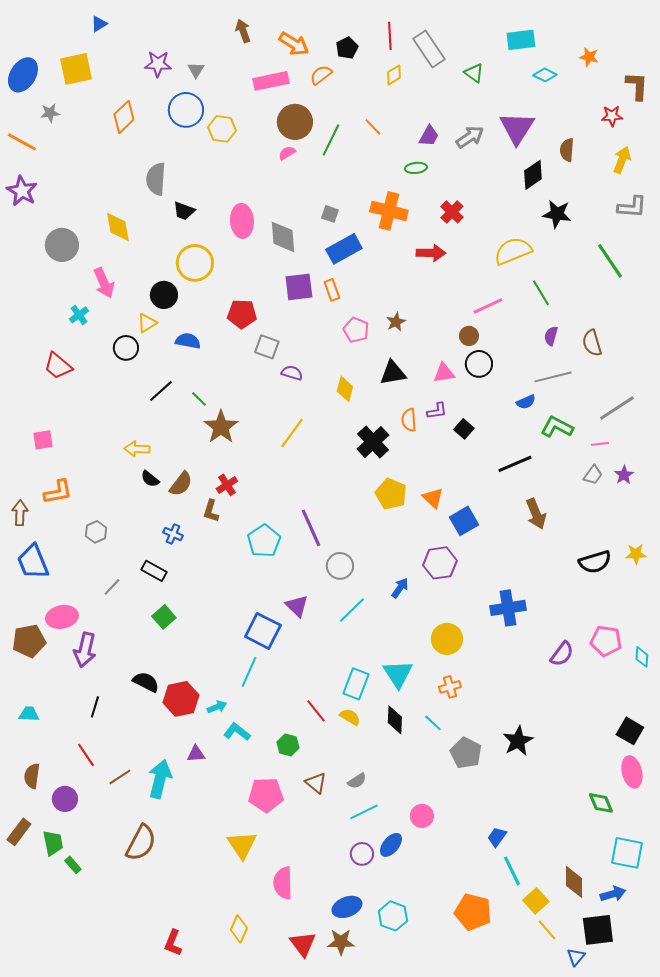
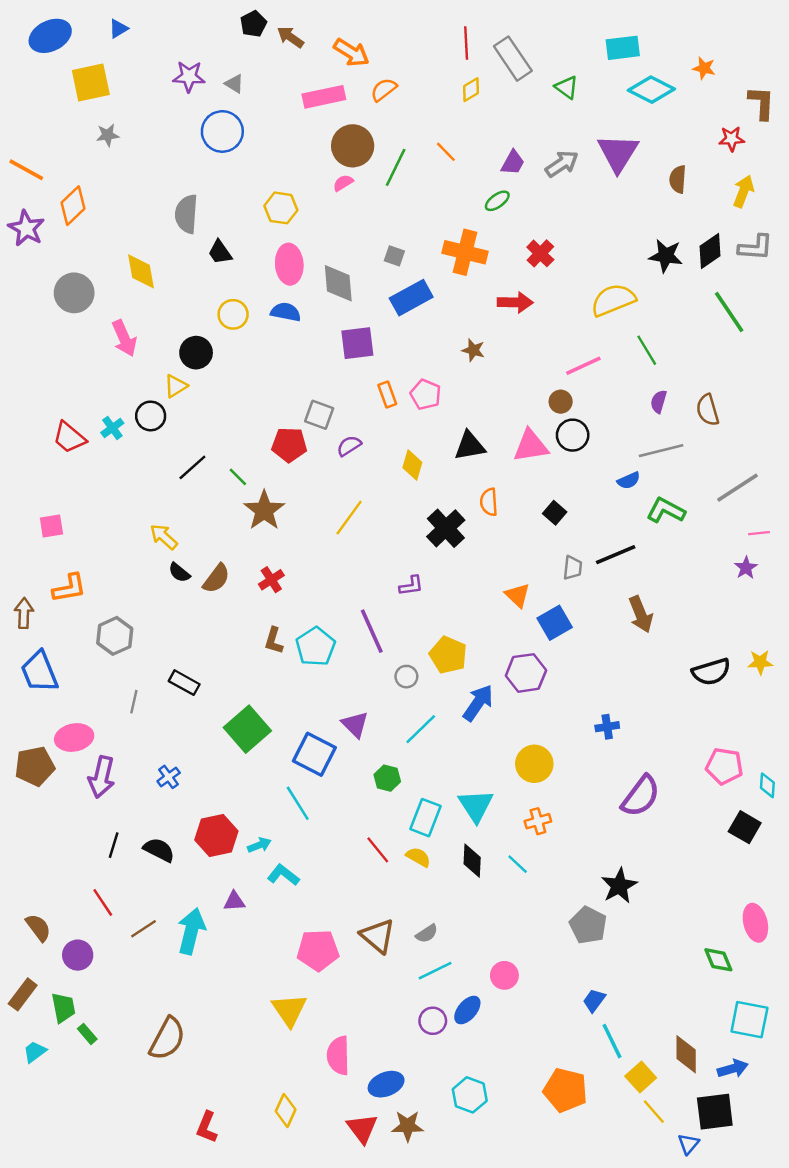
brown arrow: (243, 31) -> (290, 37), turned -35
black pentagon: (347, 48) -> (253, 24), moved
gray triangle: (196, 70) -> (234, 84), turned -30
blue ellipse: (23, 75) -> (50, 36), moved, turned 32
cyan diamond: (545, 75) -> (651, 90), size x1.6
gray star: (50, 113) -> (108, 135), moved
orange diamond: (124, 117) -> (73, 206), moved
yellow hexagon: (222, 129) -> (281, 208), moved
green ellipse: (416, 168) -> (497, 201), turned -30
black diamond: (533, 175) -> (710, 251), moved
black trapezoid: (184, 211) -> (220, 252), turned 35
yellow circle: (195, 263) -> (233, 314), size x0.7
orange rectangle: (332, 290) -> (387, 394), moved
red pentagon: (242, 314) -> (289, 445), moved
cyan cross: (79, 315) -> (112, 428), moved
brown star: (396, 322) -> (473, 350), moved, turned -30
blue semicircle: (188, 341) -> (286, 312), moved
purple semicircle: (292, 373) -> (349, 446), turned -50
pink triangle: (444, 373) -> (531, 446), size x1.4
purple L-shape: (437, 411) -> (411, 586), moved
pink line: (600, 444) -> (759, 533), moved
yellow arrow: (137, 449) -> (164, 537), turned 40
gray trapezoid: (593, 475) -> (573, 568), moved, turned -30
yellow pentagon: (391, 494) -> (448, 655), moved
brown L-shape: (211, 511) -> (274, 641), moved
gray hexagon: (96, 532) -> (115, 636), size x1.4
blue cross: (173, 534) -> (169, 777), moved, turned 30
gray circle: (340, 566) -> (406, 677), size x0.7
gray line: (112, 587) -> (134, 702), turned -30
blue arrow: (400, 588) -> (478, 703), size x1.5
blue cross: (508, 608) -> (607, 727), size x0.6
green square: (164, 617) -> (247, 729), moved, size x1.6
purple semicircle: (562, 654) -> (641, 796), moved, size x1.4
cyan line: (249, 672) -> (298, 803), turned -56
black semicircle: (146, 682) -> (159, 850), moved
cyan trapezoid: (29, 714) -> (35, 1052), moved, turned -40
black square: (630, 731) -> (745, 827), moved
green hexagon: (288, 745) -> (387, 778), moved
gray pentagon: (466, 753) -> (588, 925), moved
brown semicircle: (32, 776) -> (38, 928), turned 135
brown triangle: (316, 783) -> (378, 936), size x1.4
brown semicircle: (141, 843) -> (167, 1039), moved
blue ellipse: (347, 907) -> (386, 1084), moved

